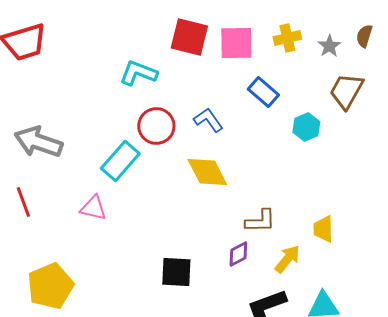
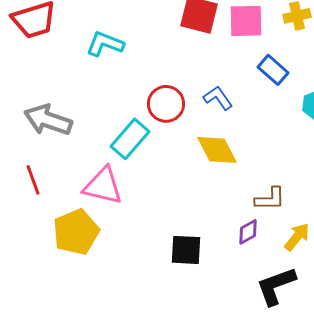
cyan L-shape: (138, 73) -> (105, 44), moved
pink triangle: (93, 208) -> (103, 186), size x1.5
yellow pentagon: (50, 286) -> (76, 232), moved

